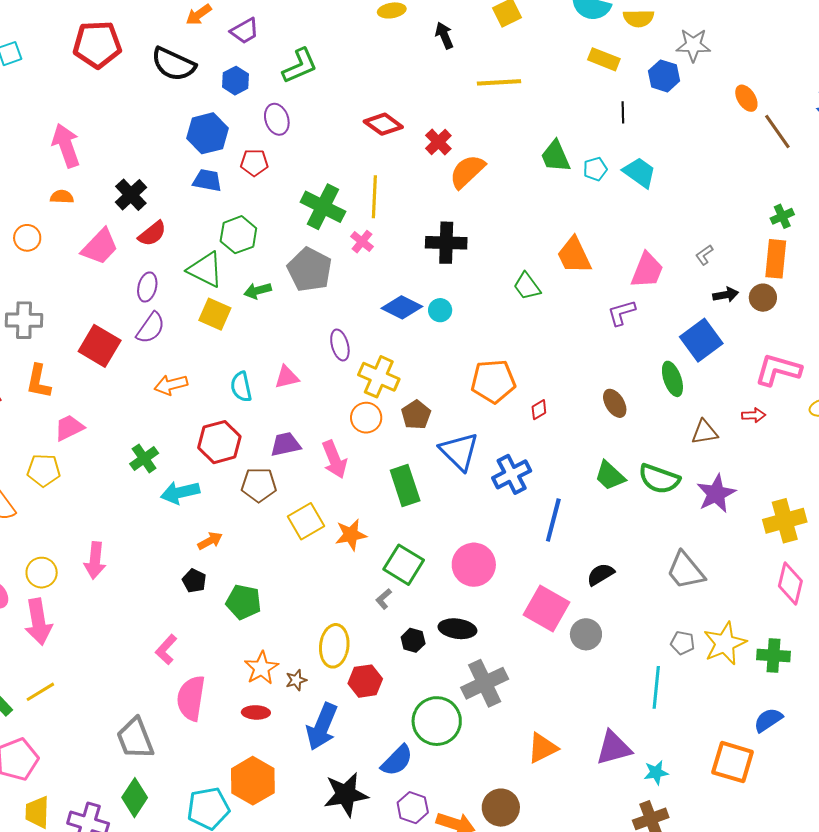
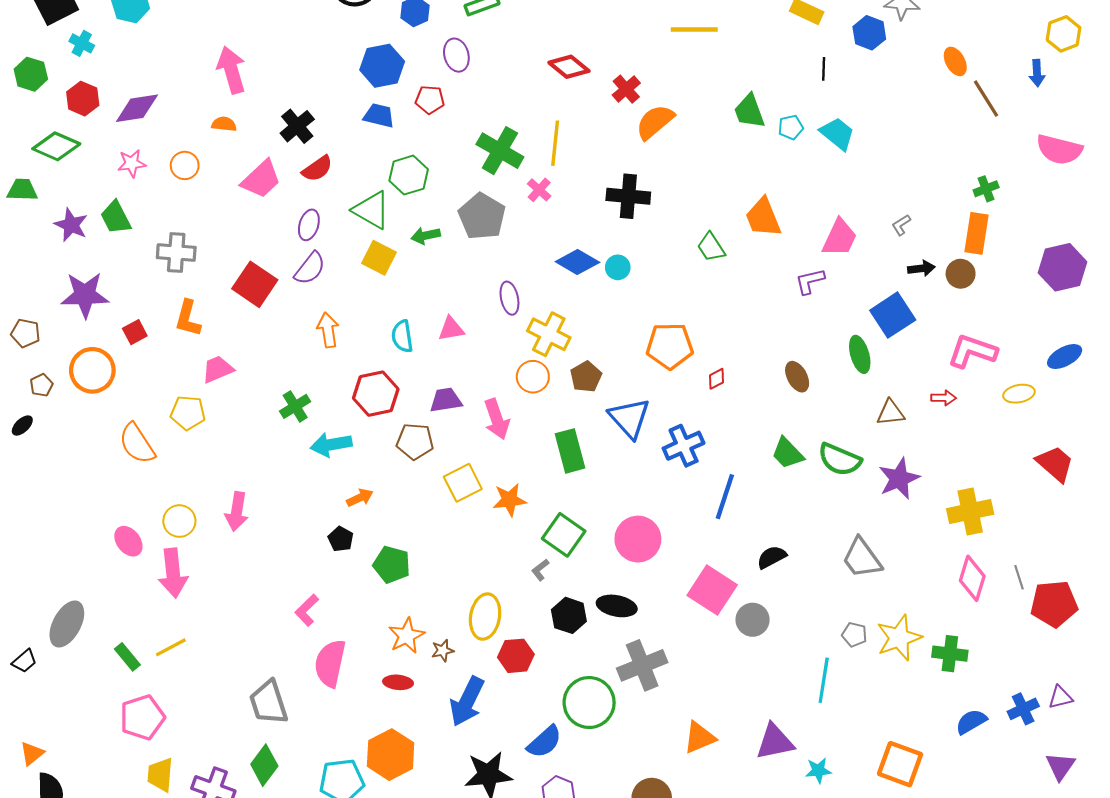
orange arrow: (171, 385) -> (328, 330), turned 92
black hexagon: (413, 640) -> (569, 615), size x1.4
blue semicircle: (768, 720) -> (971, 722), moved

